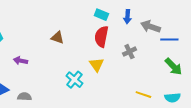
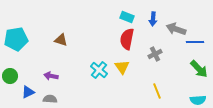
brown triangle: (57, 38) -> (61, 40), moved
purple arrow: (20, 61) -> (51, 76), moved
cyan cross: (74, 80) -> (99, 70), moved
yellow line: (143, 95) -> (157, 91), moved, turned 49

